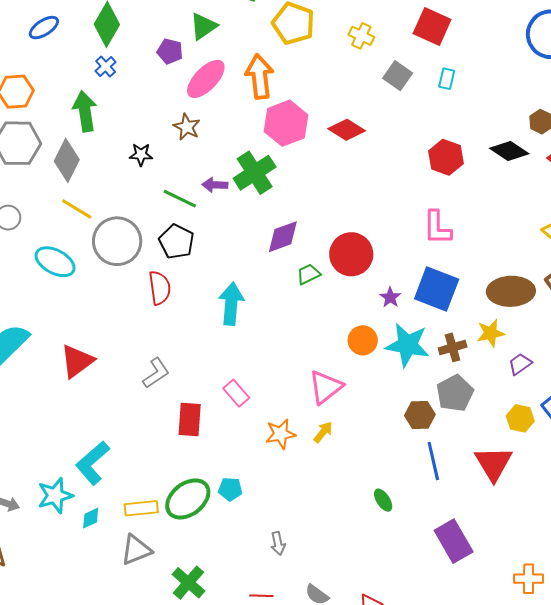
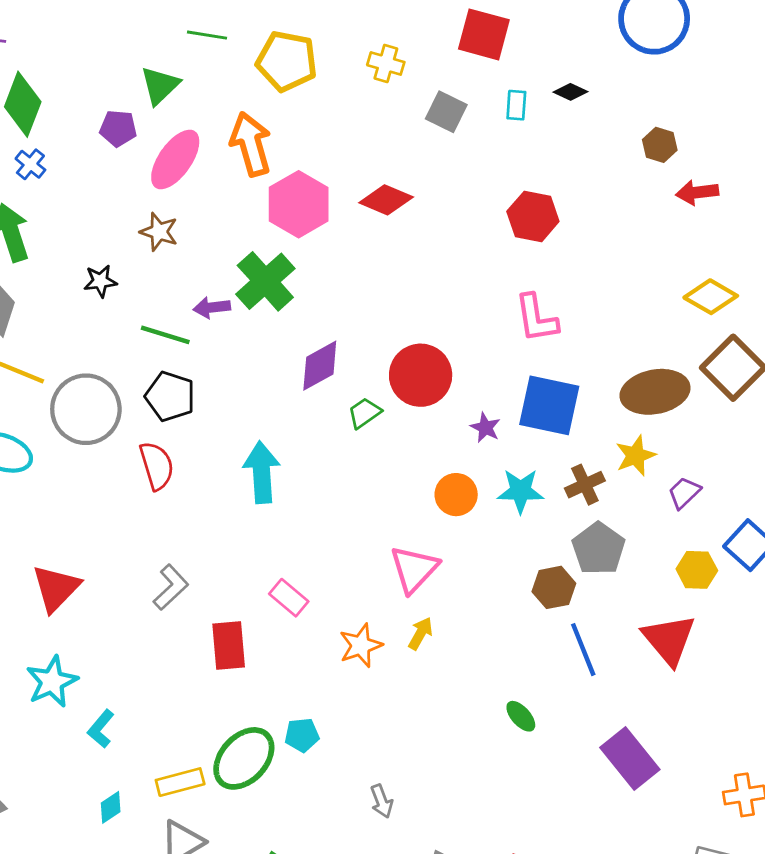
black diamond: (509, 151) -> (570, 92), moved, size x0.6
cyan star: (407, 345) -> (521, 491), size x0.7
cyan L-shape: (92, 463) -> (101, 729), size x0.6
cyan star: (55, 496) -> (52, 682), moved

